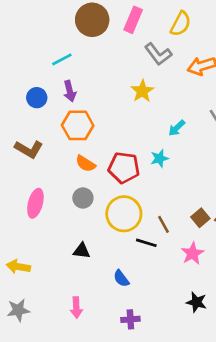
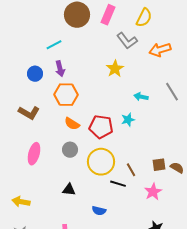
cyan arrow: (177, 128) -> (141, 97), turned 56
brown square: (200, 218) -> (159, 165), turned 32
blue semicircle: (121, 278) -> (99, 211), turned -40

